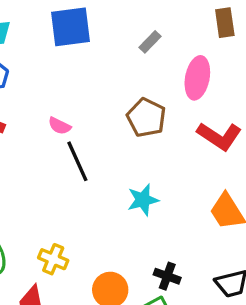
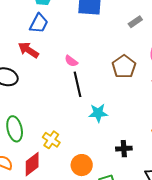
cyan star: (143, 200) -> (98, 113), moved
black cross: (167, 276) -> (124, 149), moved, turned -35

